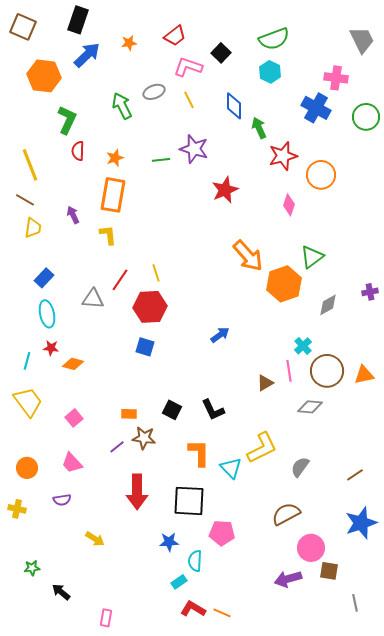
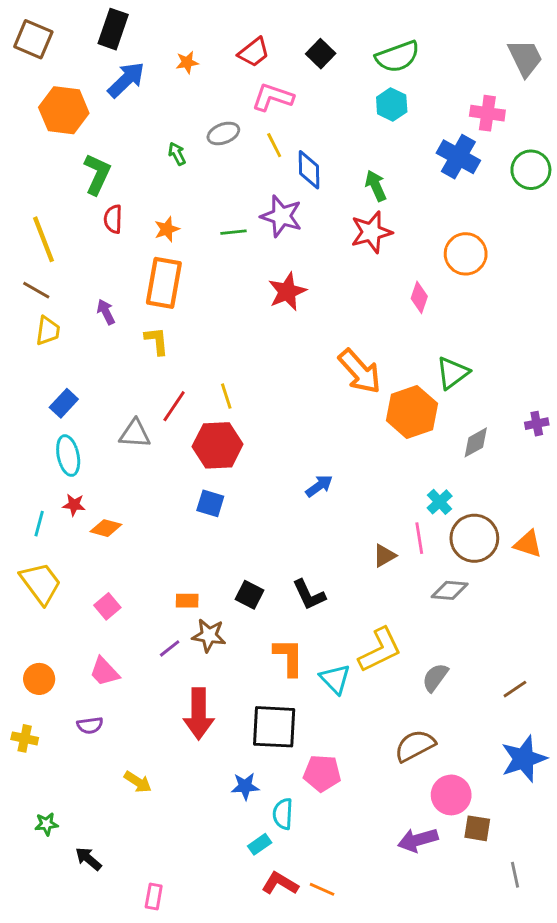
black square: (221, 53) -> (321, 54), moved
green arrow: (122, 106) -> (177, 154), size x0.6
blue diamond: (234, 106) -> (309, 170), moved
red star: (283, 156) -> (371, 232), moved
red star: (225, 190) -> (287, 292), moved
orange triangle: (364, 375) -> (528, 544), turned 30

